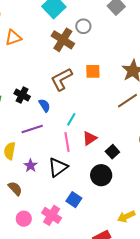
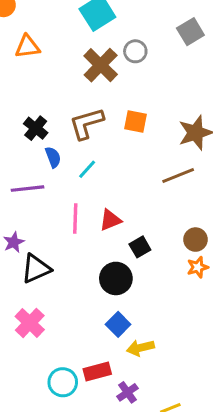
black cross: (22, 95) -> (36, 128), moved
cyan line: (71, 119) -> (87, 169), moved
black triangle: (58, 167) -> (36, 269), moved
blue square: (74, 200) -> (118, 324), moved

